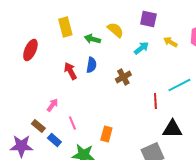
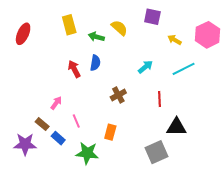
cyan arrow: (141, 48) -> (145, 67), moved
red ellipse: (30, 50) -> (23, 34), moved
brown cross: (123, 77) -> (118, 95), moved
cyan line: (179, 85) -> (184, 69), moved

